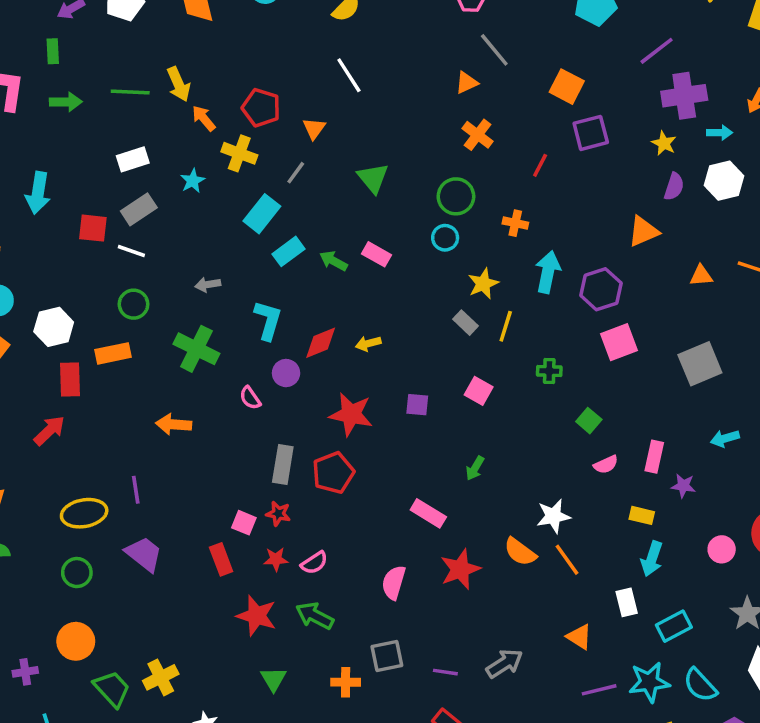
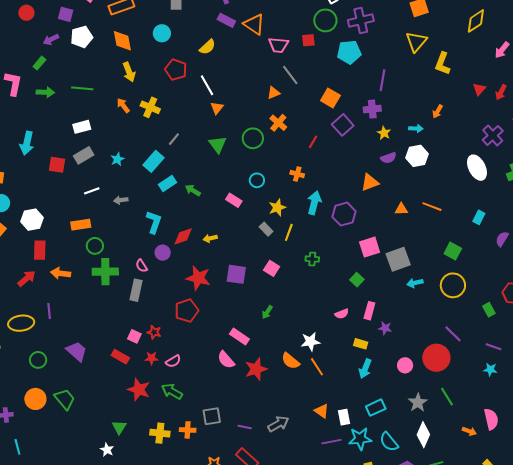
green rectangle: (53, 51) -> (39, 63), turned 40
purple line: (657, 51) -> (382, 80), turned -45
yellow arrow: (179, 84) -> (129, 72), moved
purple cross: (684, 96) -> (372, 109), moved, size x0.7
red pentagon: (261, 108) -> (176, 70), moved
orange triangle: (314, 128) -> (217, 108), moved
purple square: (591, 133) -> (343, 125), turned -30
yellow cross: (239, 153) -> (150, 107), moved
cyan star: (193, 181) -> (117, 159), moved
purple semicircle: (674, 187) -> (388, 158), turned 49
green circle: (456, 196) -> (253, 138), moved
white line: (131, 251) -> (92, 191), moved, turned -42
pink rectangle: (376, 254) -> (234, 200), moved
green circle: (134, 304) -> (95, 246), moved
pink square: (619, 342) -> (370, 247), moved
green cross: (196, 349) -> (105, 272), moved, turned -30
orange rectangle: (113, 353) -> (81, 225), moved
purple square: (417, 405) -> (236, 274), size x1.5
green square: (589, 421) -> (357, 280), moved
orange arrow: (174, 424) -> (61, 273), moved
cyan arrow: (725, 438) -> (415, 283), moved
gray rectangle: (283, 465) -> (136, 290), moved
purple line: (136, 490) -> (49, 311), moved
yellow ellipse: (84, 513) -> (21, 323), moved
red rectangle: (221, 559) -> (120, 357), turned -42
pink semicircle: (394, 583) -> (226, 360), moved, turned -60
white rectangle: (627, 602) -> (344, 417), moved
yellow cross: (161, 677) -> (160, 433), moved, turned 30
green triangle: (274, 679) -> (119, 427), moved
green trapezoid: (112, 689) -> (65, 399), moved

